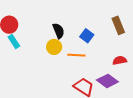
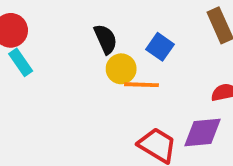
yellow circle: (54, 47) -> (121, 69), moved
purple diamond: (107, 81) -> (203, 132), turned -40

